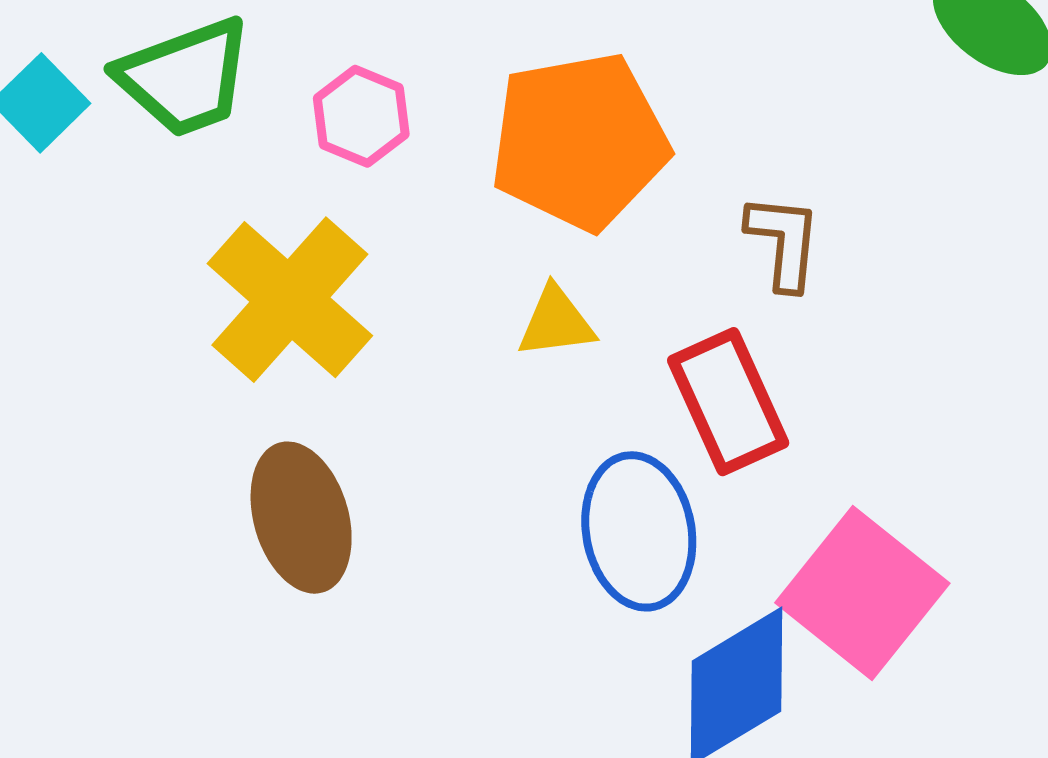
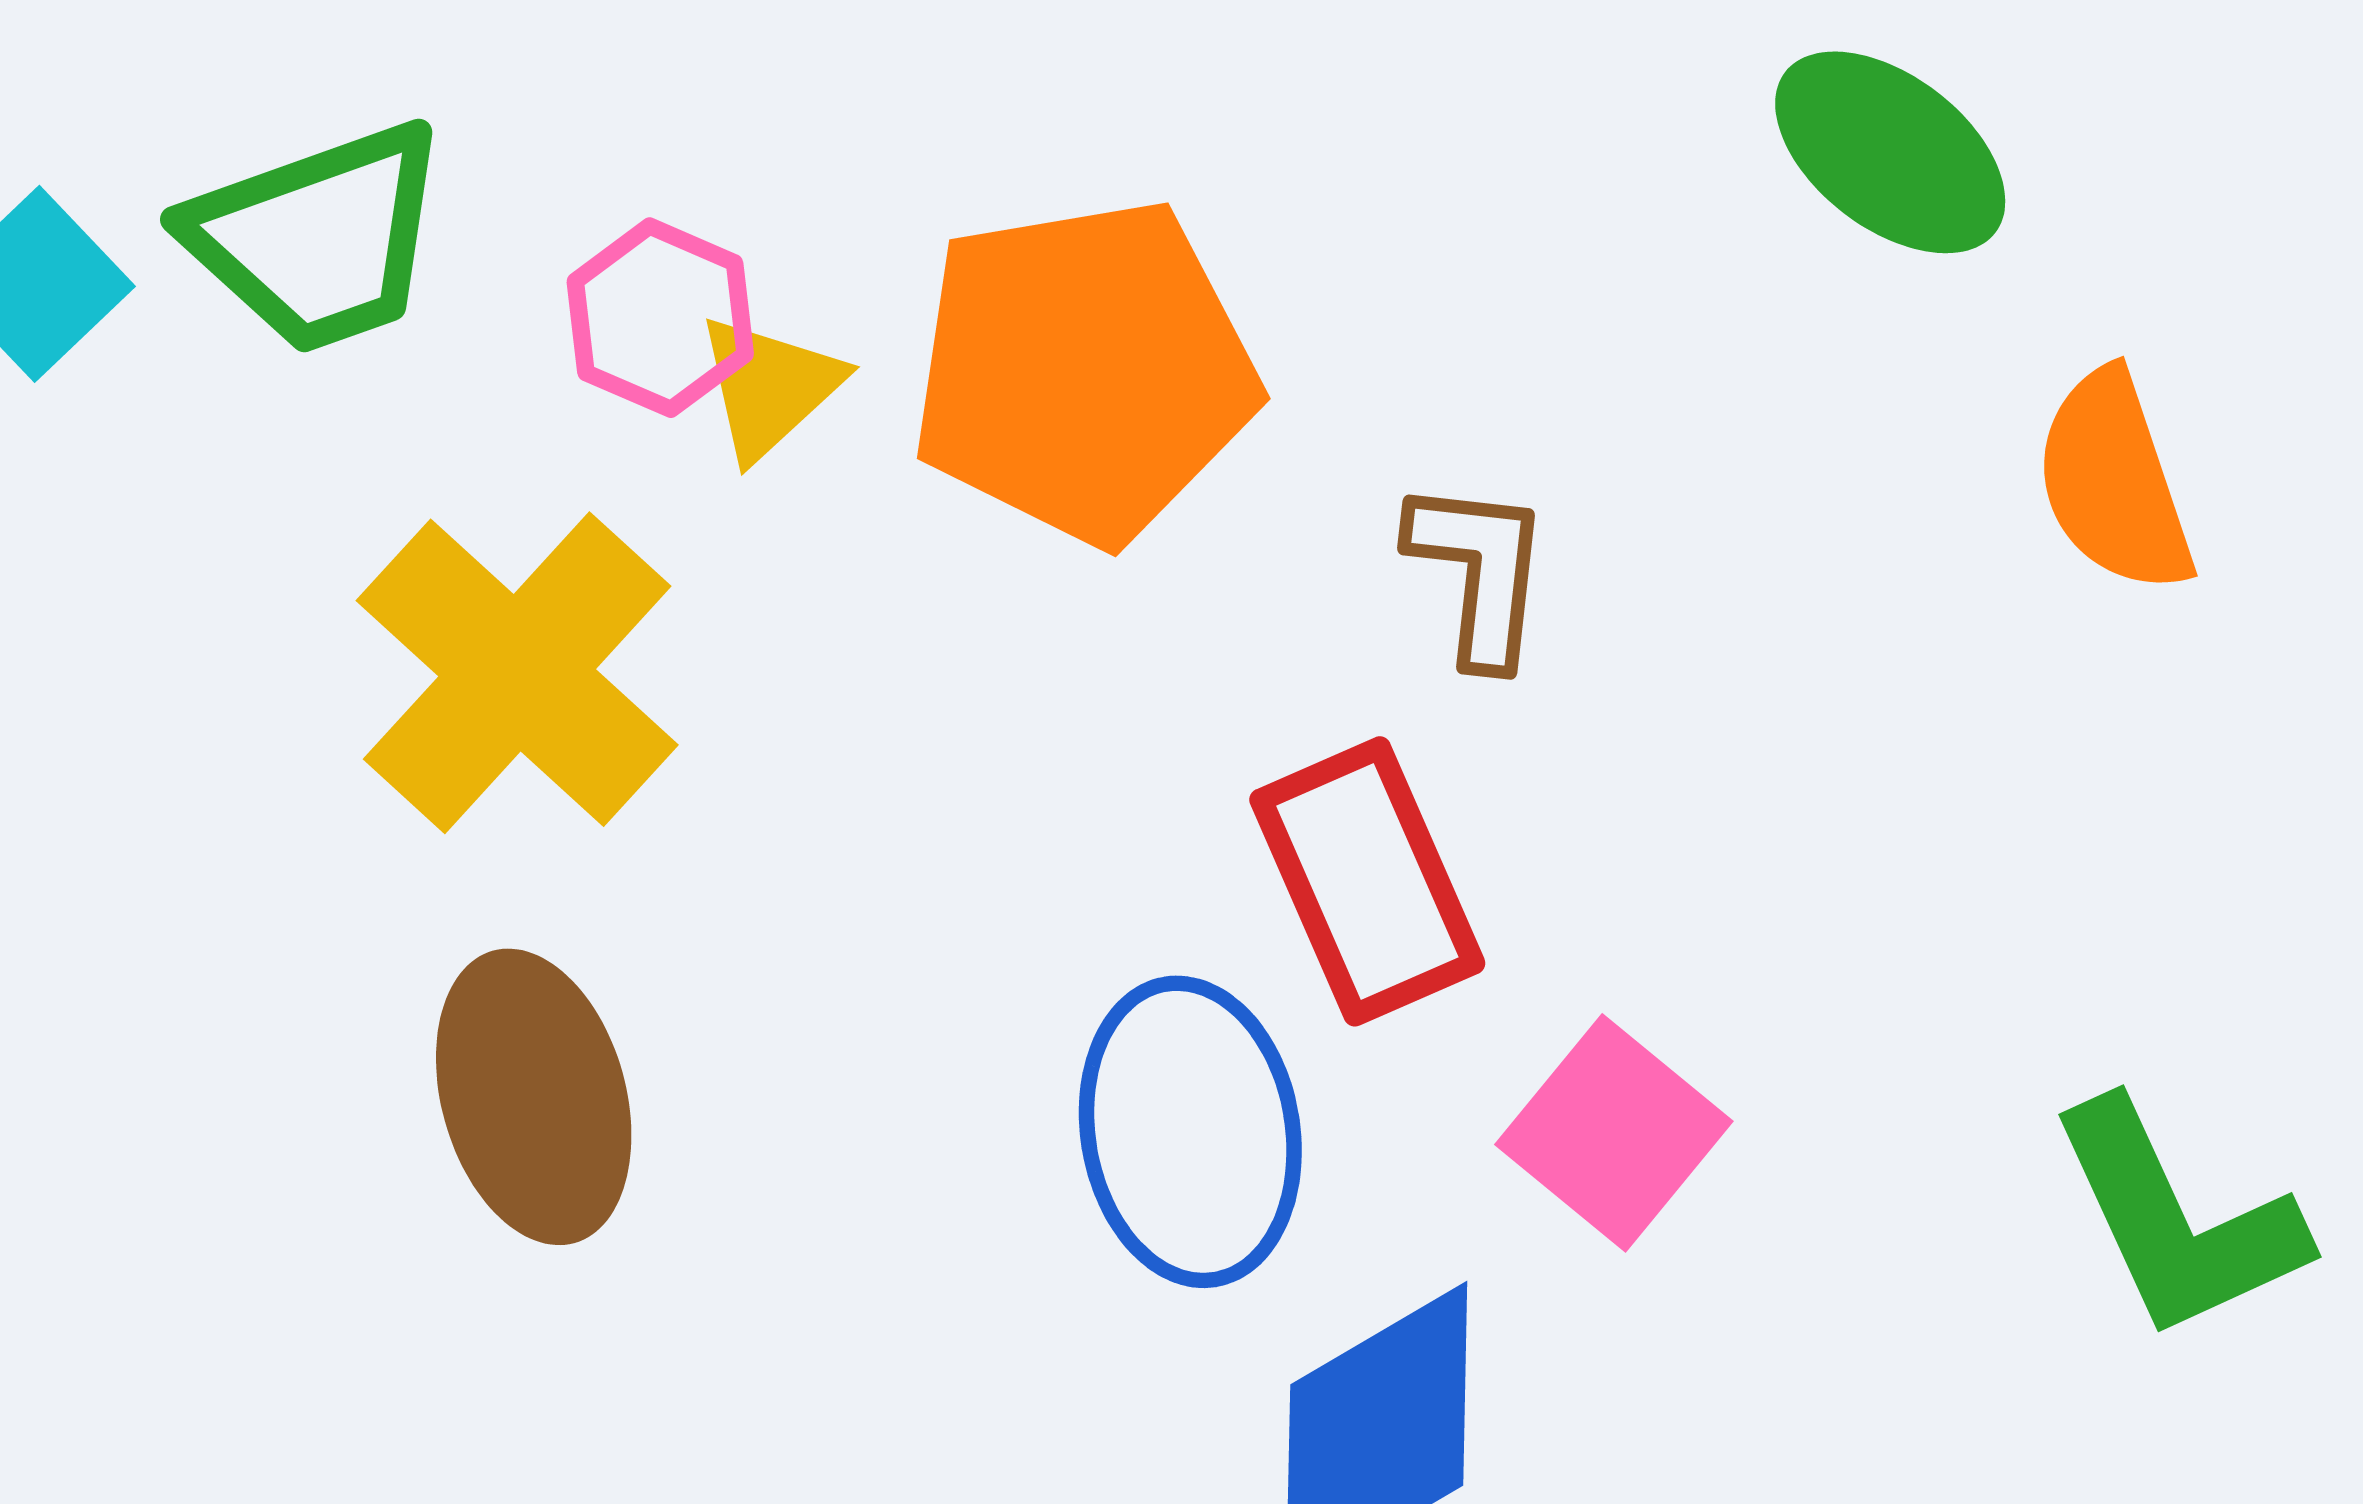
yellow triangle: (556, 322) -> (769, 387), moved, turned -36
pink square: (862, 593) -> (1614, 1133), moved, size x0.7

